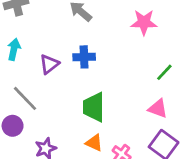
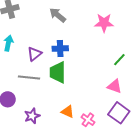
gray line: (25, 98) -> (29, 77), moved, turned -40
green trapezoid: (94, 107) -> (58, 72), moved

